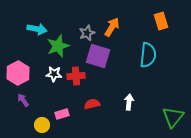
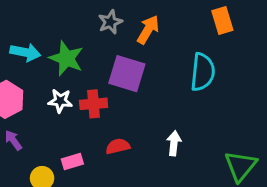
cyan arrow: (37, 29) -> (25, 52), moved
gray star: (87, 33) -> (110, 22), moved
green star: (58, 46) -> (66, 58), turned -30

